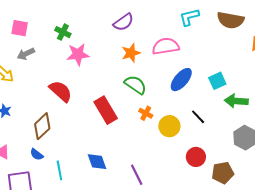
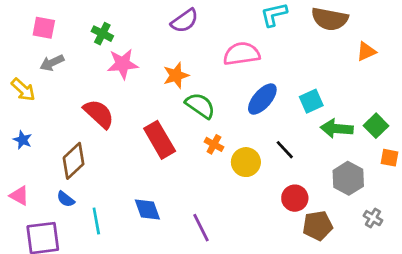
orange star: (131, 53) -> (176, 75), moved
red circle: (196, 157) -> (295, 198), moved

